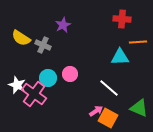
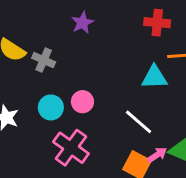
purple star: (63, 25) -> (82, 23), moved
pink cross: (34, 94) -> (71, 148), moved
pink arrow: (96, 111) -> (157, 155), moved

